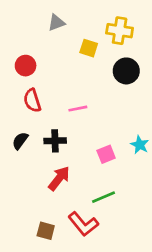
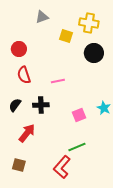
red arrow: (59, 178) -> (27, 133), moved
red L-shape: (83, 224) -> (62, 167), turned 80
brown square: (46, 231) -> (19, 165), moved

